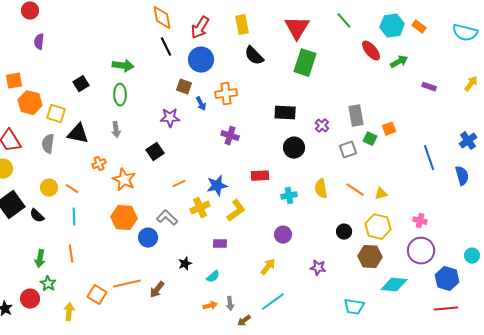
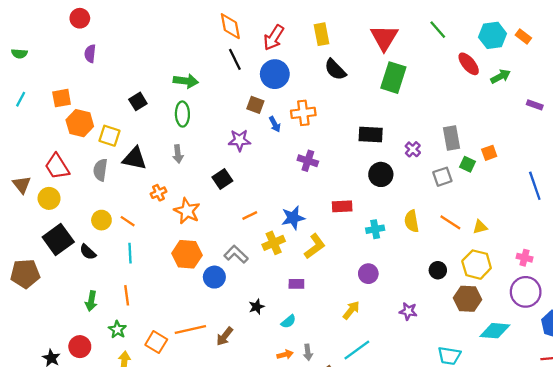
green star: (48, 284) -> (117, 330), moved

